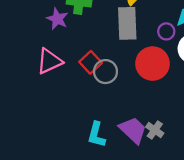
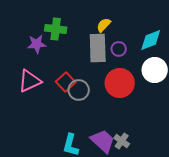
purple star: (57, 19) -> (37, 44), turned -30
purple circle: (166, 31) -> (119, 49), moved

